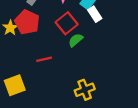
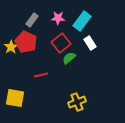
white rectangle: (95, 14) -> (90, 43), moved
yellow square: (15, 85) -> (15, 98), turned 30

